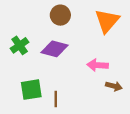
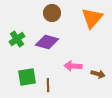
pink arrow: (98, 65) -> (73, 66), moved

